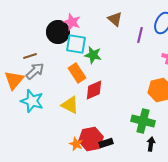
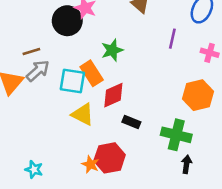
purple line: (140, 35) -> (172, 39), moved
cyan square: (76, 44) -> (72, 81), moved
green star: (93, 55) -> (112, 50), turned -30
cyan star: (32, 101) -> (34, 169), moved, size x0.6
black rectangle: (106, 143) -> (131, 122), moved, turned 40

